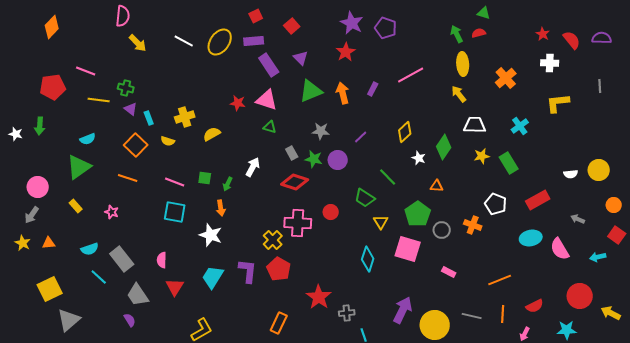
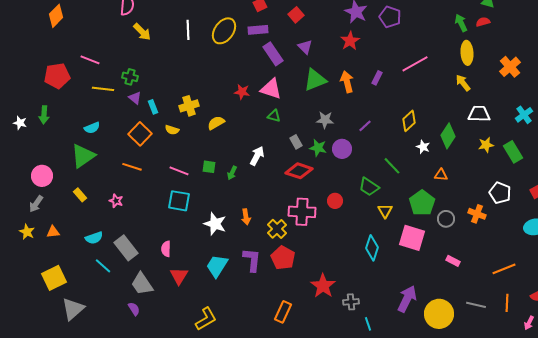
white line: (184, 41) -> (188, 30), turned 60
orange arrow: (221, 208) -> (246, 217), moved

